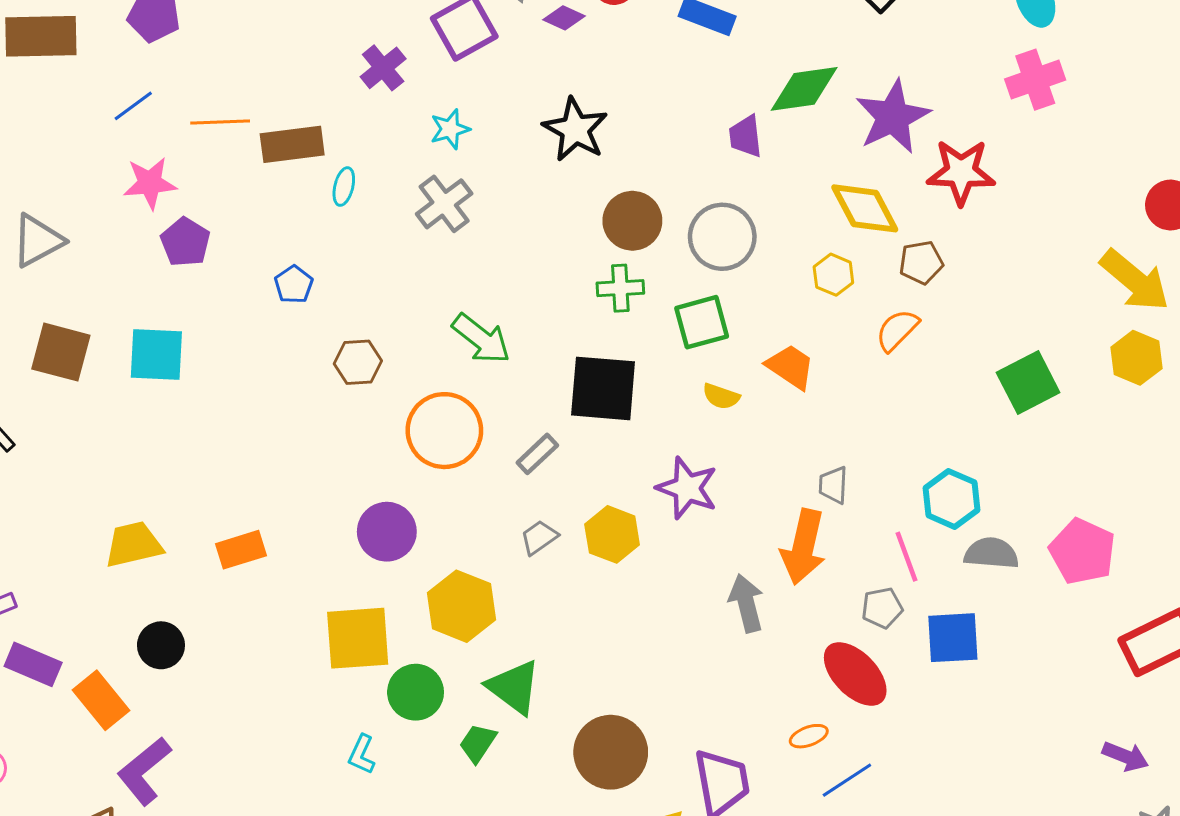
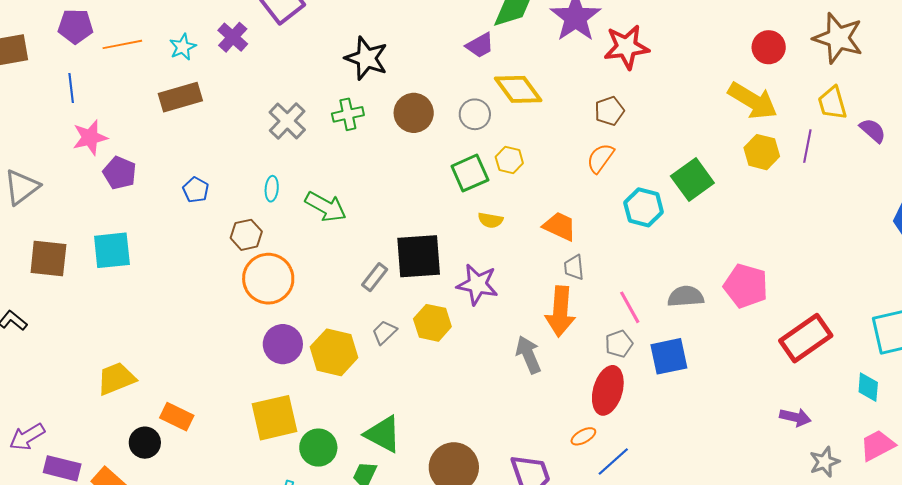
blue line: (133, 106) -> (71, 88), turned -52
orange line: (220, 122) -> (122, 44), moved
cyan star: (450, 129) -> (183, 47), moved
purple trapezoid: (745, 136) -> (480, 45), turned -104
cyan ellipse: (344, 187) -> (272, 189), moved
yellow diamond: (865, 208) -> (518, 89), moved
gray circle: (722, 237) -> (475, 114), size x0.7
yellow hexagon: (833, 275) -> (509, 160), moved
green cross: (620, 288) -> (348, 114), moved
orange trapezoid: (791, 367) -> (560, 226), moved
black square: (603, 388) -> (419, 256), moved
orange circle: (444, 431) -> (268, 279), moved
cyan hexagon: (951, 499) -> (644, 207), moved
orange rectangle: (241, 550) -> (177, 417), moved, turned 52
yellow hexagon: (461, 606) -> (334, 352), moved
red ellipse: (855, 674) -> (608, 390), turned 69

